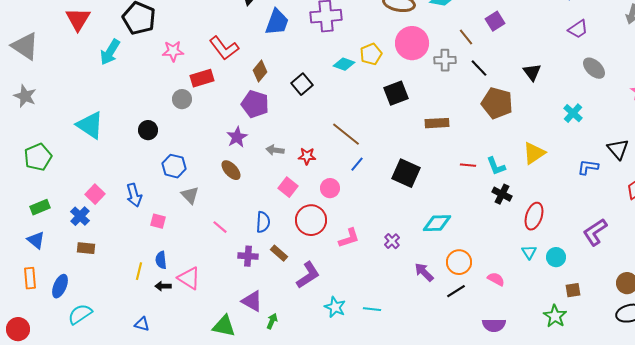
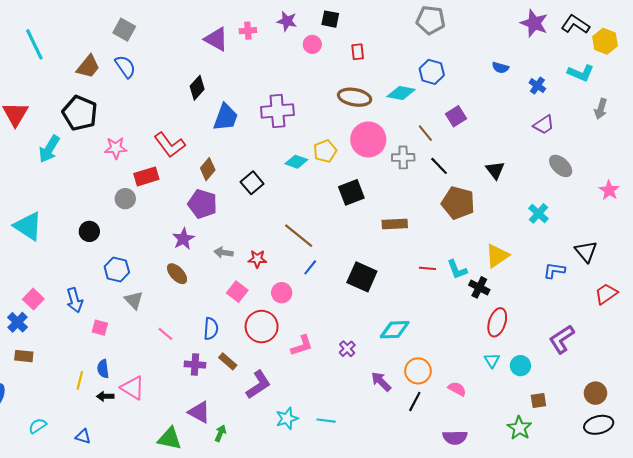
black cross: (502, 194) -> (479, 287), moved
black line: (456, 291) -> (415, 402), turned -30
cyan star: (335, 307) -> (287, 418), turned 30
cyan semicircle: (80, 314) -> (38, 426), moved, size x0.7

